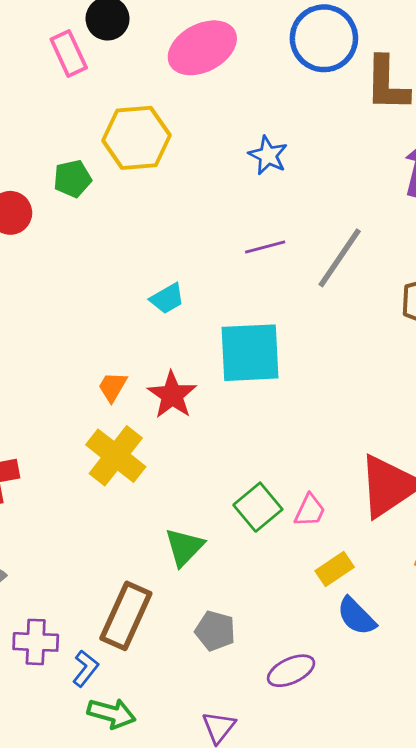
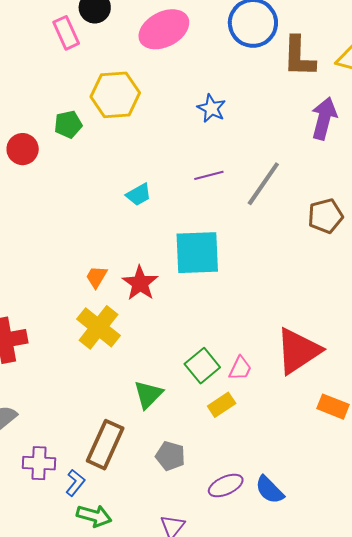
cyan trapezoid: (167, 298) -> (139, 195), moved
yellow rectangle: (335, 569) -> (222, 405), moved
blue semicircle: (356, 616) -> (269, 490), moved

